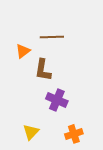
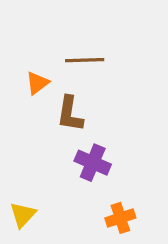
yellow triangle: (31, 132) -> (23, 215), moved

